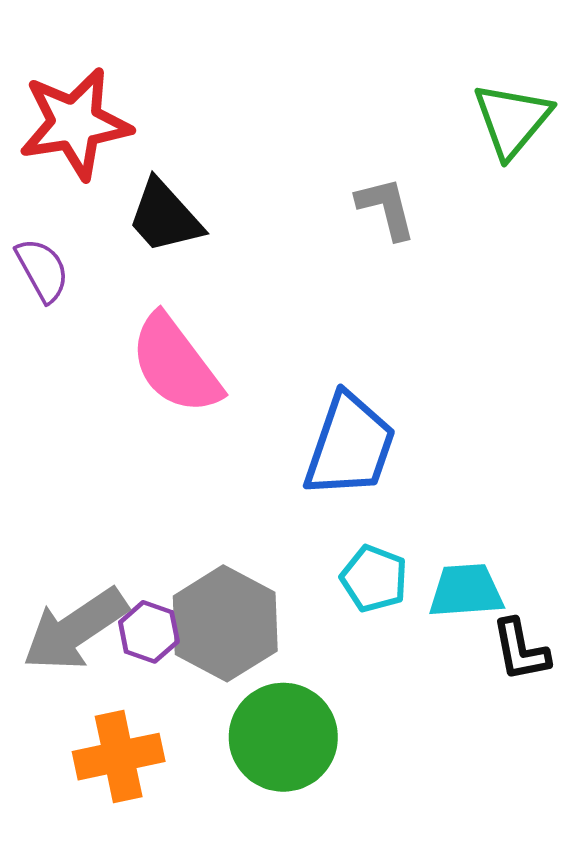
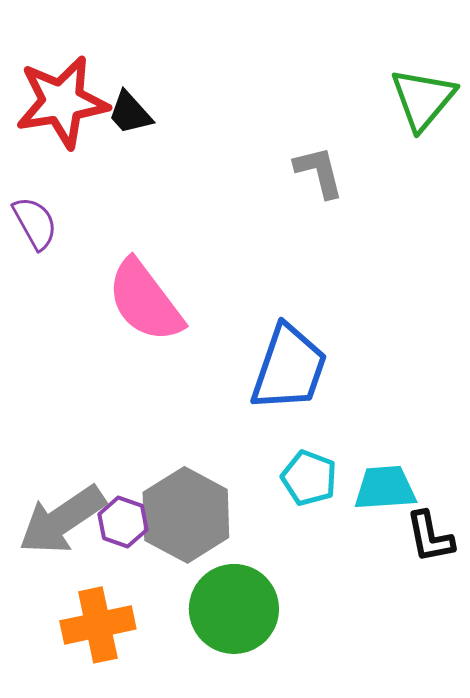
black trapezoid: (165, 217) -> (130, 113), moved, size x0.7

